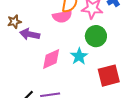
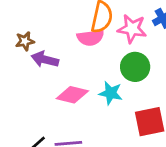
cyan star: (79, 56) -> (111, 93), turned -30
pink diamond: (51, 59) -> (72, 95), turned 35

